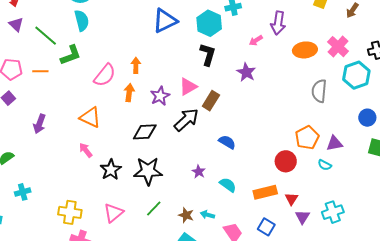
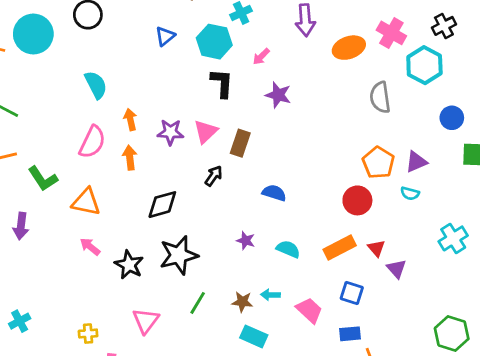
cyan semicircle: (82, 21) -> (96, 85), moved
blue triangle: (165, 21) -> (165, 36), moved, size x0.6
pink arrow: (256, 40) -> (261, 57), moved
green L-shape: (71, 55) -> (43, 179), moved, turned 90
purple star: (160, 96) -> (170, 132), moved, turned -30
black arrow: (186, 120) -> (214, 176), size x0.6
yellow cross: (70, 212) -> (88, 334), size x0.6
cyan cross: (333, 212) -> (453, 238), moved

